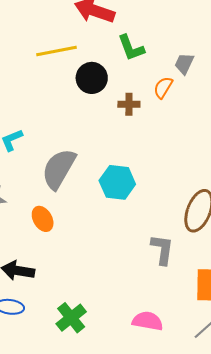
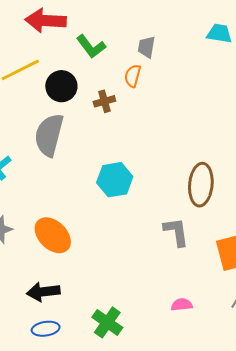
gray semicircle: (59, 169) -> (49, 135), moved
orange ellipse: (43, 219) -> (53, 235), size x1.5
pink semicircle: (148, 321) -> (182, 305), size x0.7

